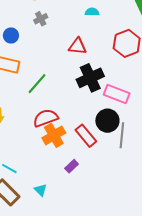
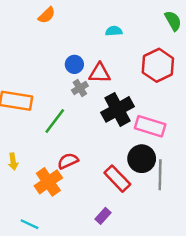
gray cross: (41, 19) -> (80, 88), moved
blue circle: (11, 36) -> (74, 64), moved
red semicircle: (46, 118) -> (68, 161), size x0.7
orange cross: (54, 135) -> (48, 182), moved

